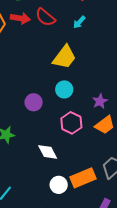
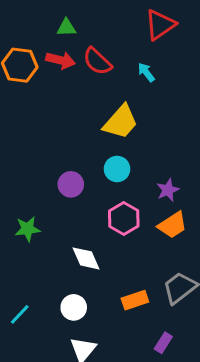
cyan arrow: (79, 22) -> (146, 72), turned 96
orange rectangle: (83, 178) -> (135, 300), size x0.7
white circle: (59, 185) -> (74, 307), moved

